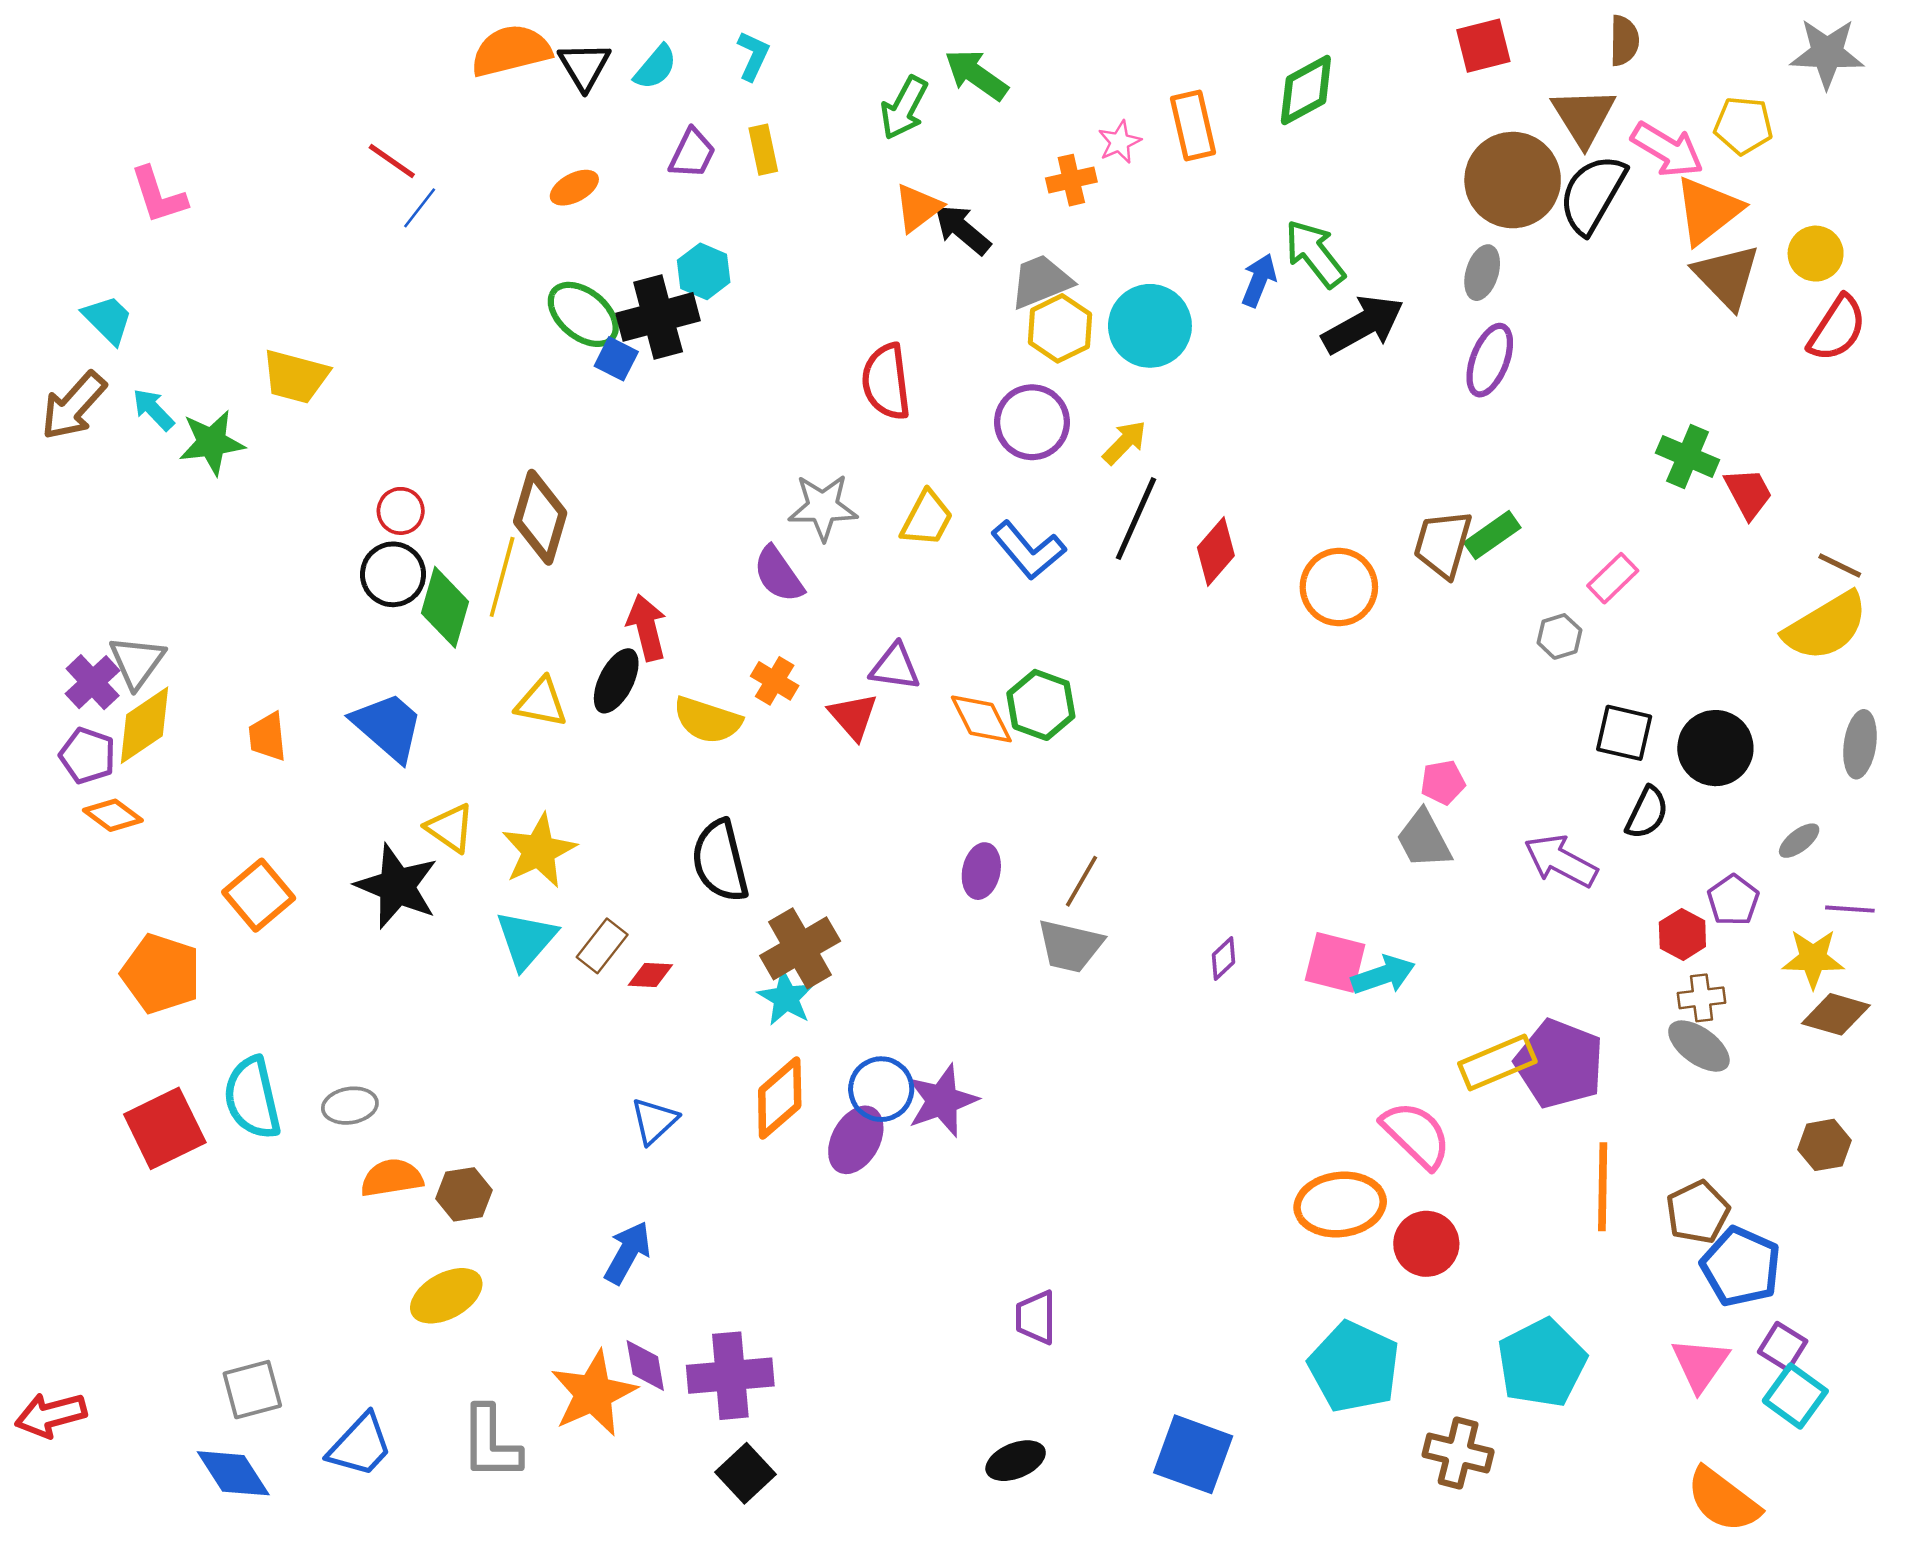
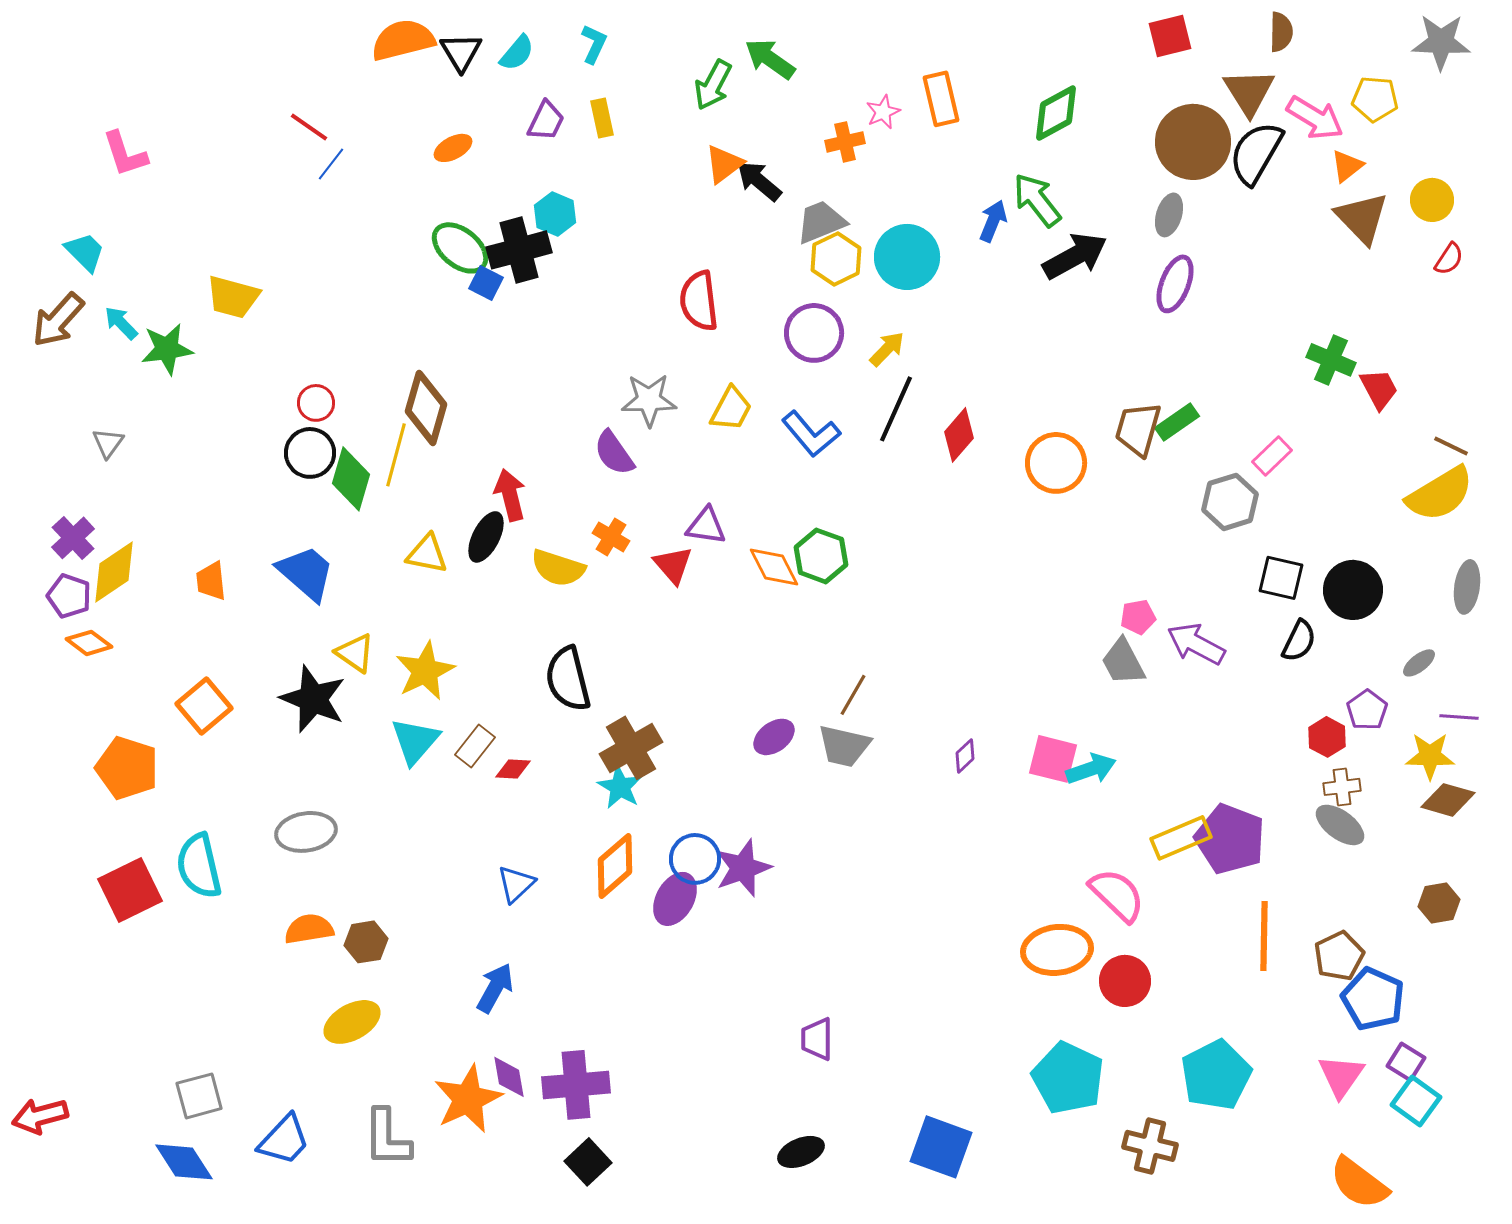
green diamond: (1306, 90) -> (1056, 113), moved
orange triangle: (1708, 210) -> (1347, 166), size x0.6
red semicircle: (1837, 328) -> (1449, 259), size x0.6
gray hexagon: (1559, 636) -> (1230, 502), size x1.6
gray triangle: (137, 662) -> (108, 443), moved, size x0.7
purple arrow: (1561, 861) -> (1196, 644), moved
purple ellipse: (981, 871) -> (774, 737), moved, turned 42
gray ellipse: (350, 1106) -> (306, 832), moved, size x1.4

